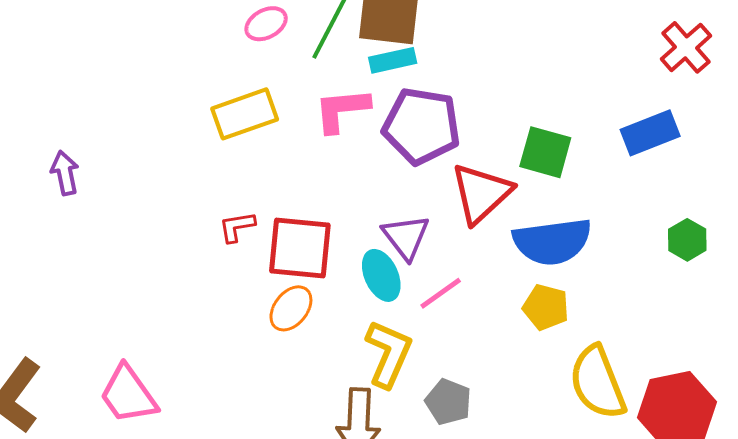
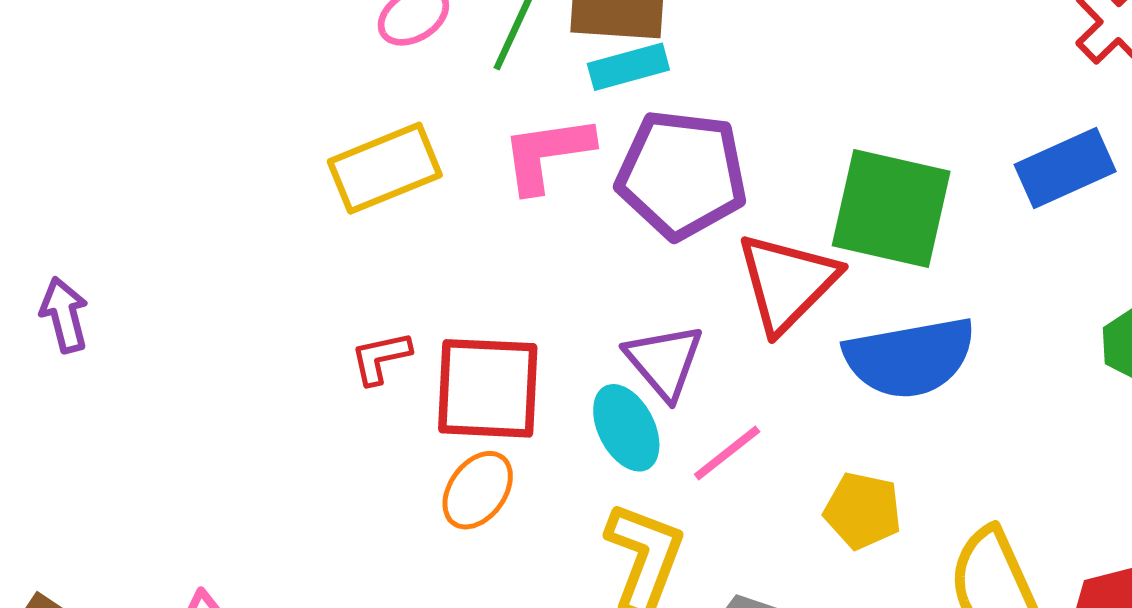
green square: (545, 152) -> (891, 209), size x1.4
purple arrow: (65, 173) -> (64, 315), moved
yellow pentagon: (546, 307) -> (863, 511), moved

